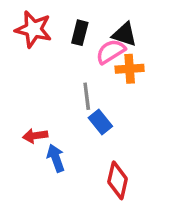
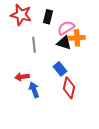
black triangle: (124, 34) -> (64, 43), moved
gray line: (87, 96) -> (34, 45), moved
red diamond: (118, 180) -> (69, 88), moved

